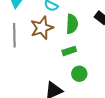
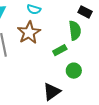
green semicircle: (72, 24) -> (75, 30), moved

